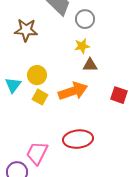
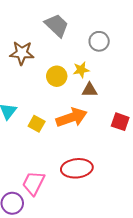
gray circle: (85, 19) -> (99, 41), moved
yellow circle: (37, 75) -> (57, 76), moved

